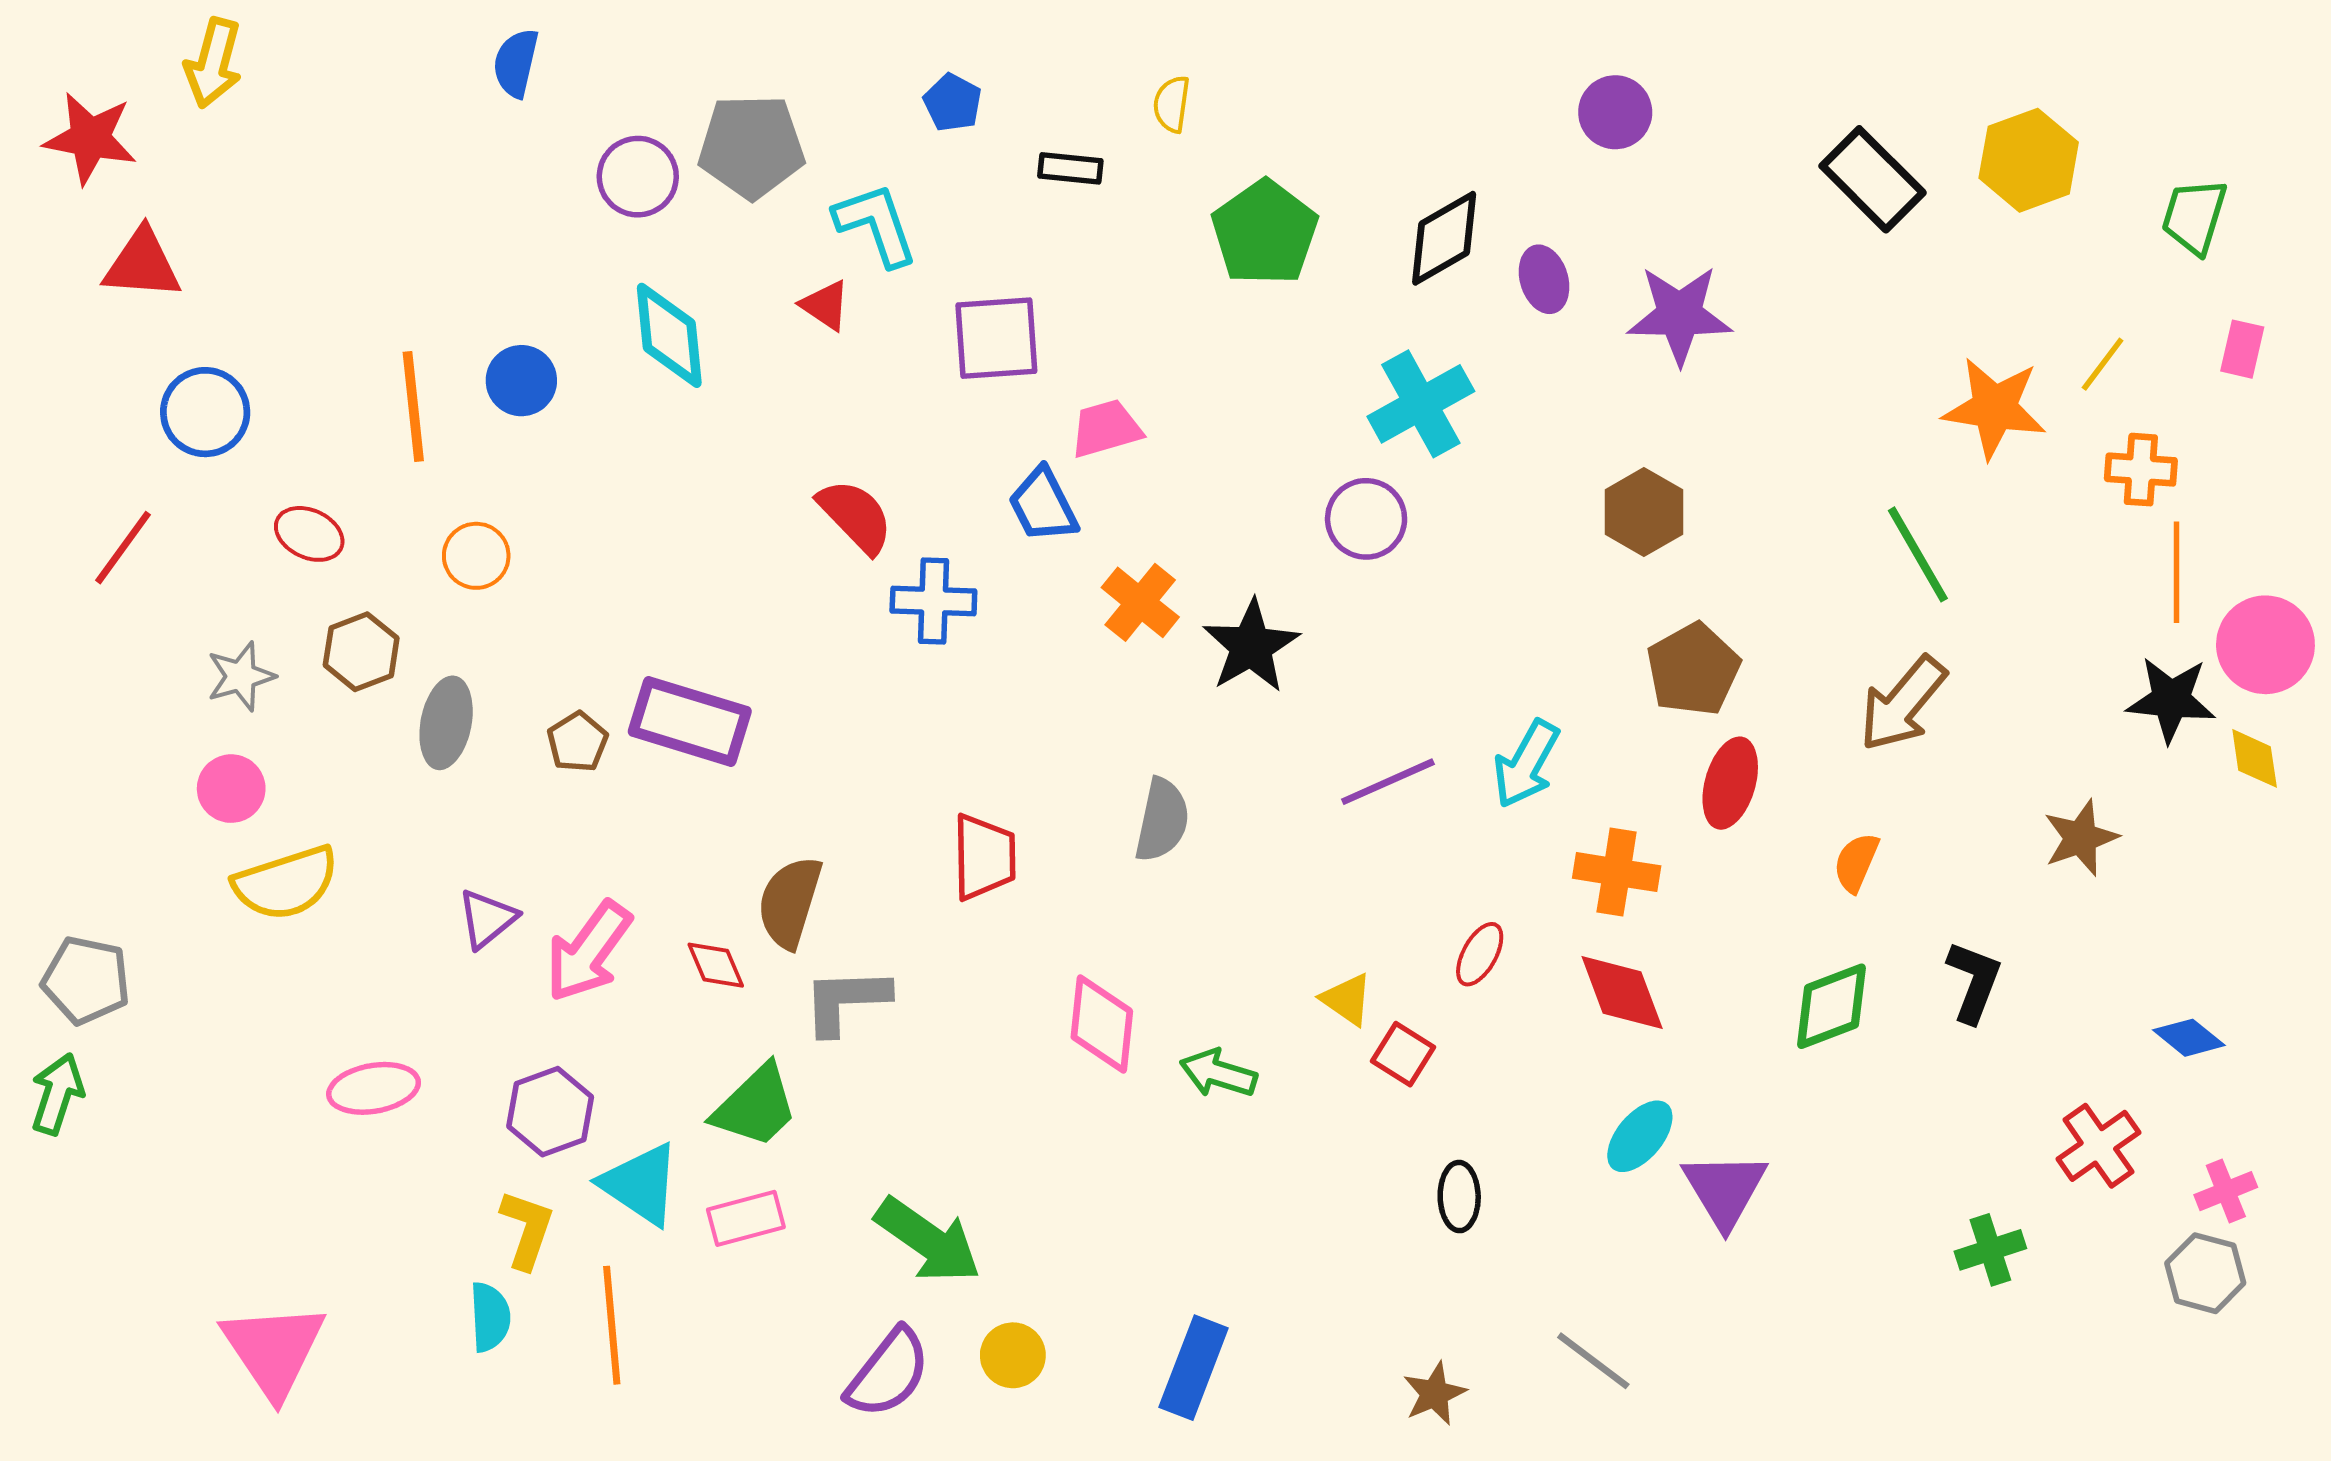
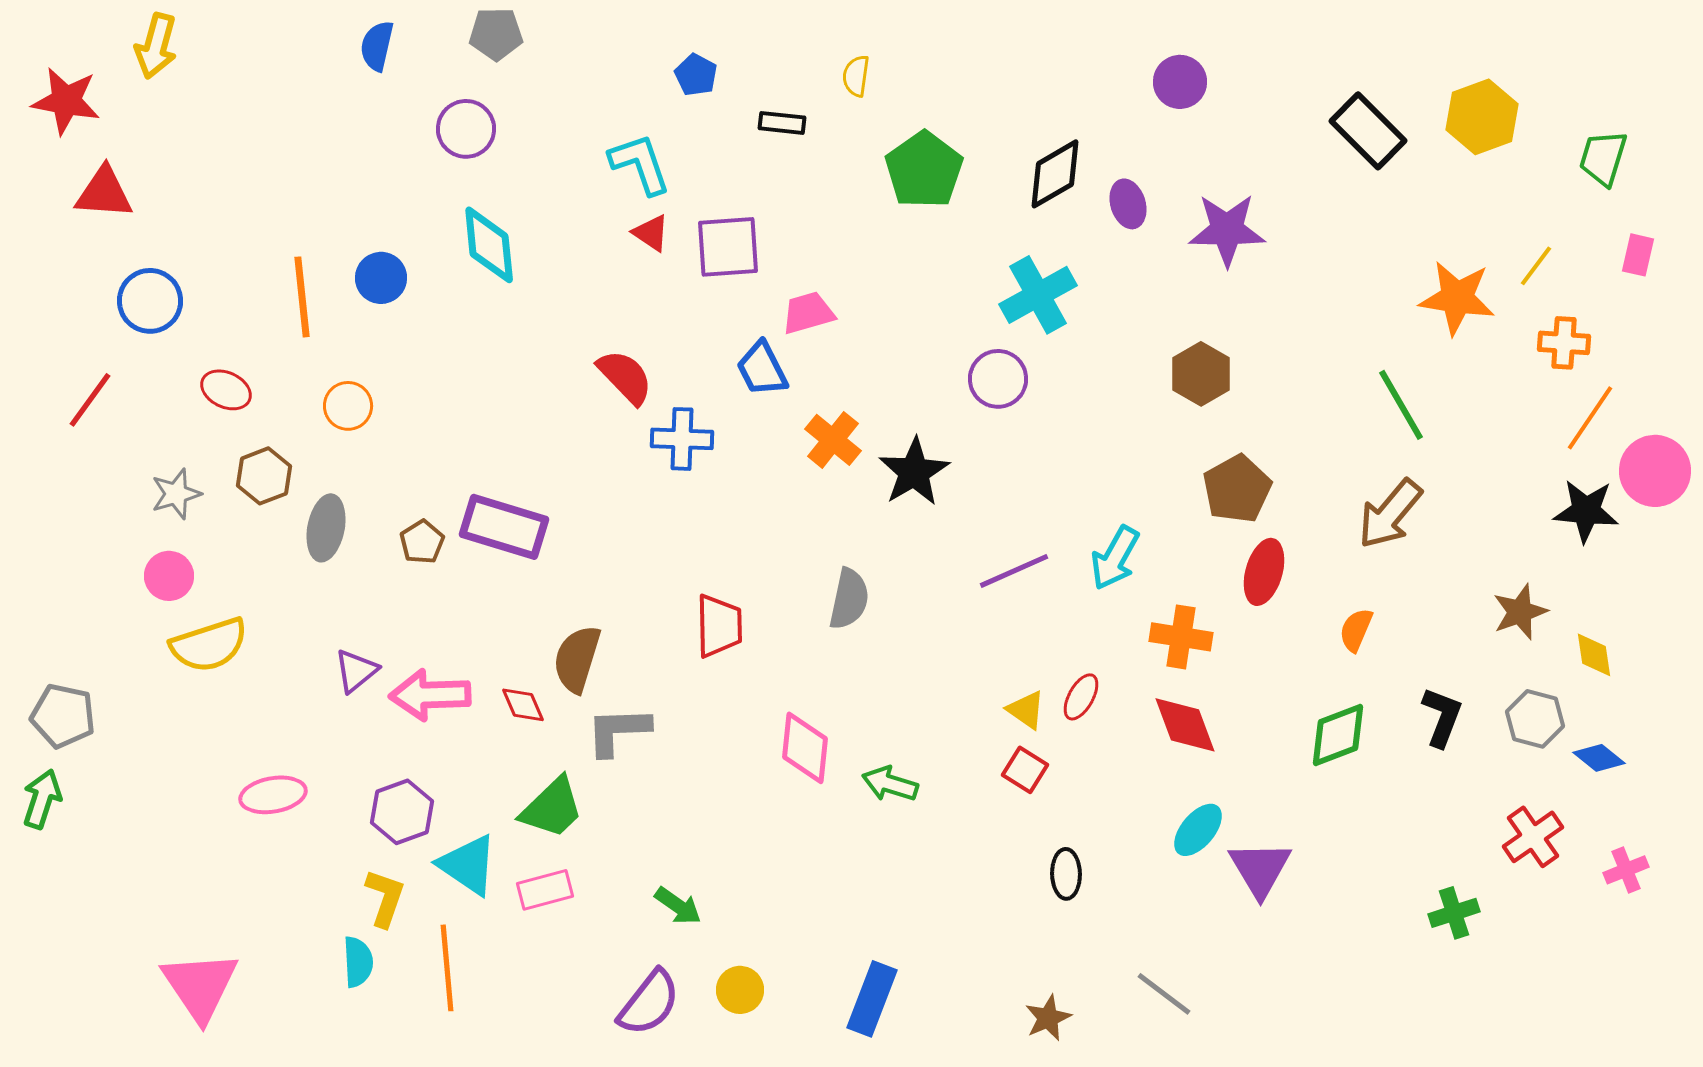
gray pentagon: (751, 146) -> (496, 34), moved, size x0.7
red triangle: (825, 305) -> (651, 233), moved
orange line: (2177, 572) -> (1590, 418), turned 34
yellow diamond: (2255, 758) -> (1594, 655), moved
pink arrow: (588, 951) -> (430, 695), turned 52
yellow triangle: (1347, 999) -> (1026, 710), moved
green arrow: (928, 1240) -> (678, 906), size x0.6
gray hexagon: (2205, 1273) -> (1535, 719), moved

